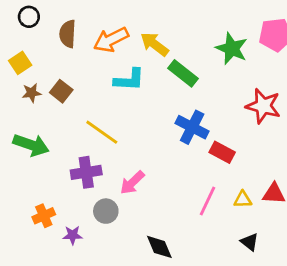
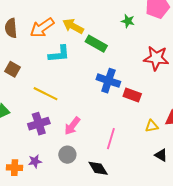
green star: (232, 49) -> (128, 21), size x0.6
pink line: (208, 201) -> (111, 139), moved
gray circle: (106, 211) -> (67, 155), moved
orange cross: (44, 216) -> (15, 168), moved, turned 35
purple star: (73, 235) -> (35, 161), moved

